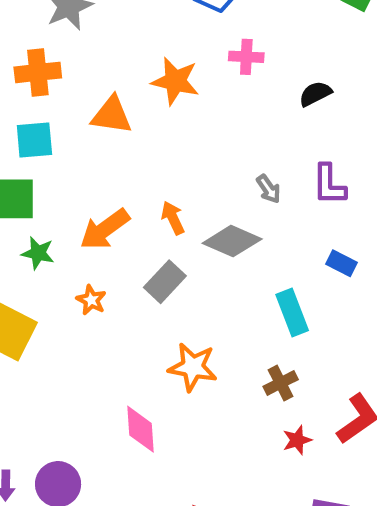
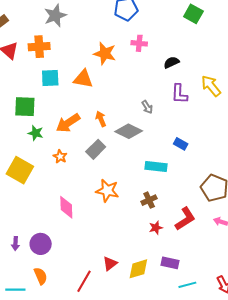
orange triangle: (112, 115) -> (83, 79), moved
cyan square: (34, 140) -> (50, 78), moved
purple L-shape: (329, 185) -> (179, 94), moved
cyan rectangle: (292, 312) -> (156, 167), turned -65
pink diamond: (140, 429) -> (66, 207), moved

